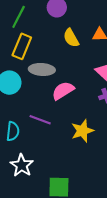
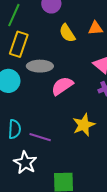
purple line: (40, 120) -> (40, 137), moved

